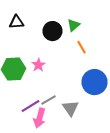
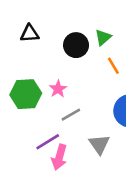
gray line: (48, 100) -> (71, 115), moved

